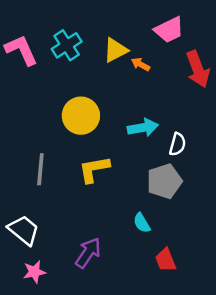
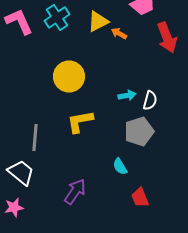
cyan arrow: (143, 128) -> (127, 95), moved, size x0.7
gray line: (40, 169) -> (35, 137), moved
pink star: (34, 272) -> (14, 207), moved

